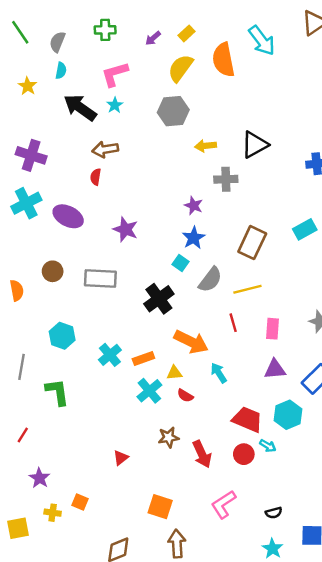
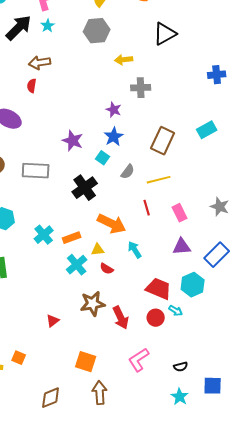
black arrow: (80, 108) -> (19, 28), turned 100
black triangle: (255, 145) -> (165, 34), moved
purple star: (125, 229) -> (73, 141), moved
gray semicircle: (210, 280) -> (128, 172), size x0.7
pink rectangle: (272, 329) -> (180, 213), turned -30
brown star: (169, 437) -> (93, 304), size x1.4

